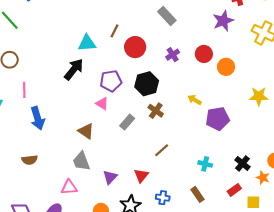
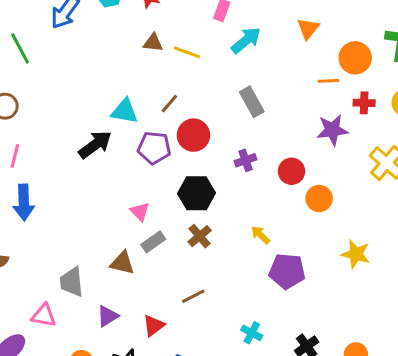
purple pentagon: (111, 81) -> (154, 148), moved
pink triangle: (102, 104) -> (140, 212), moved
brown triangle: (86, 131) -> (122, 263), moved, turned -36

